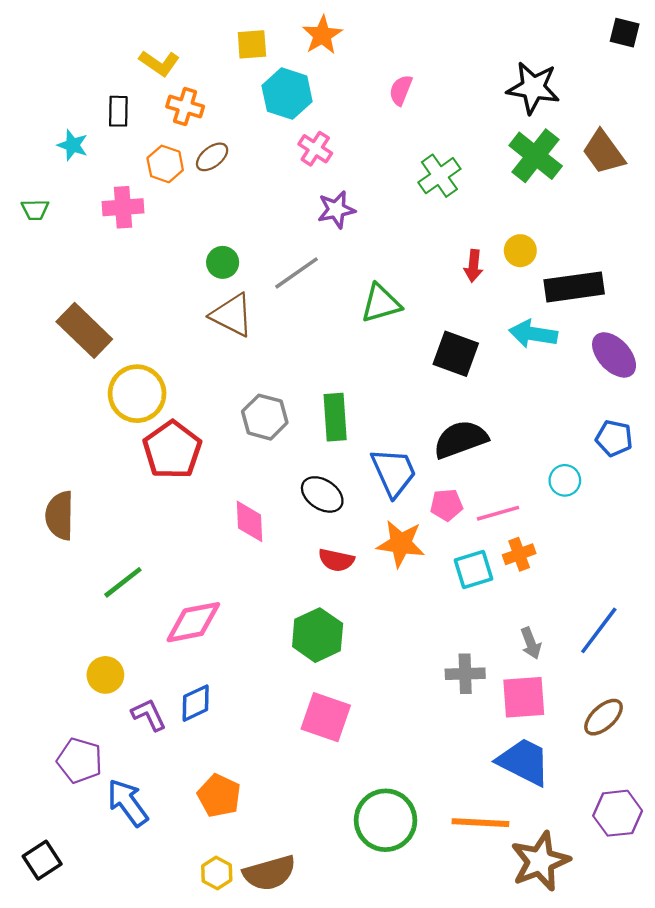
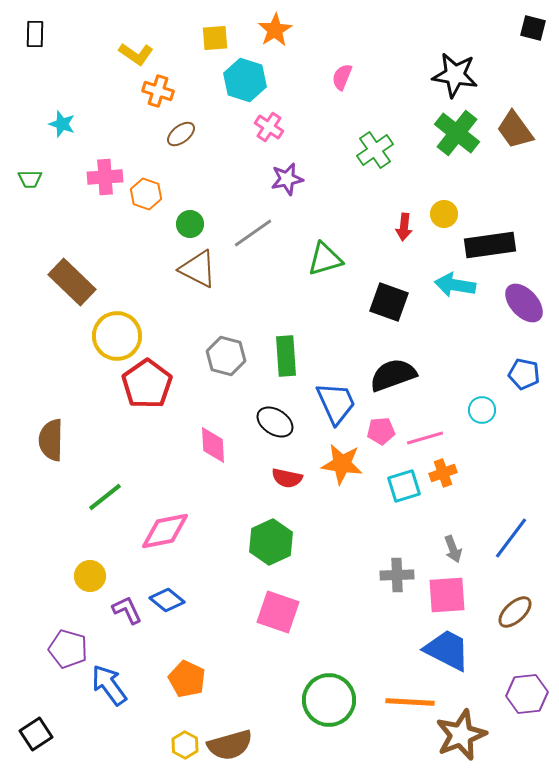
black rectangle: (118, 111) -> (35, 34), moved
orange hexagon: (165, 164) -> (146, 194), moved
blue diamond: (196, 703) -> (167, 600), turned 64

